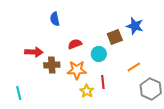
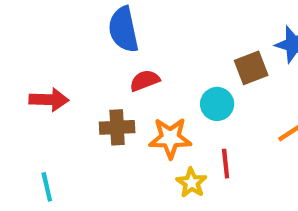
blue semicircle: (55, 19) -> (123, 29), size x1.5
red semicircle: (75, 44) -> (145, 81), moved
red arrow: (34, 52) -> (49, 100), moved

